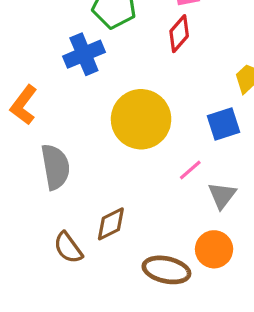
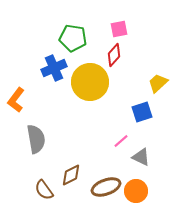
yellow circle: (141, 119) -> (90, 82), moved
gray triangle: (222, 195) -> (141, 157), turned -42
brown ellipse: (166, 270) -> (106, 187), moved, turned -32

